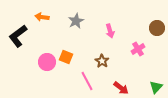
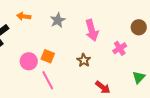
pink arrow: (110, 31) -> (92, 30), size x1.5
pink line: (87, 81) -> (48, 80), moved
green triangle: (156, 87) -> (139, 77), moved

